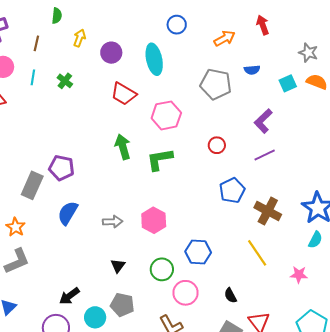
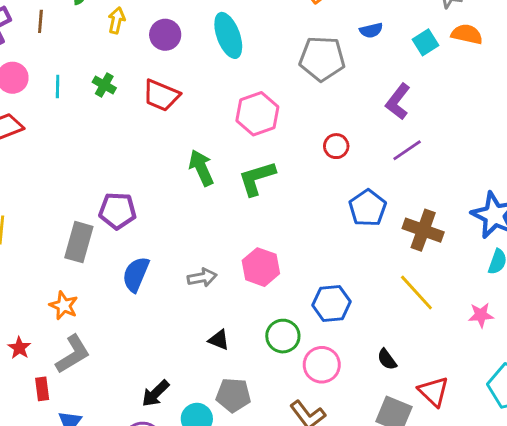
brown line: (36, 43) -> (40, 21), moved
red trapezoid: (124, 94) -> (161, 95), moved
black triangle: (118, 266) -> (219, 340), turned -35

